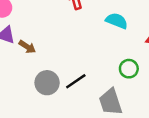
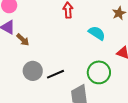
green circle: (129, 69) -> (99, 72), size x1.5

